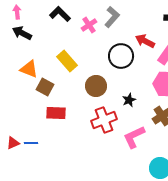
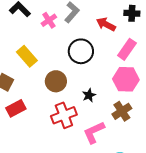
red arrow: (145, 41) -> (106, 24), moved
red rectangle: (56, 113) -> (16, 108), turned -30

